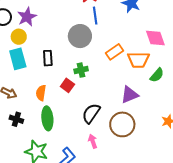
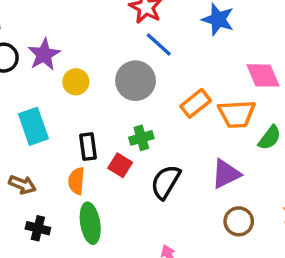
blue line: (95, 16) -> (159, 44), turned -36
yellow circle: (19, 37) -> (76, 82), moved
black rectangle: (48, 58) -> (88, 147), moved
black semicircle: (91, 113) -> (166, 182), moved
brown circle: (122, 124) -> (239, 221), moved, size x0.7

